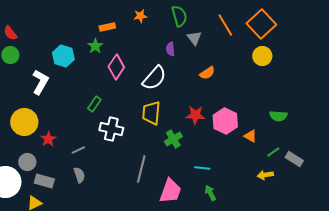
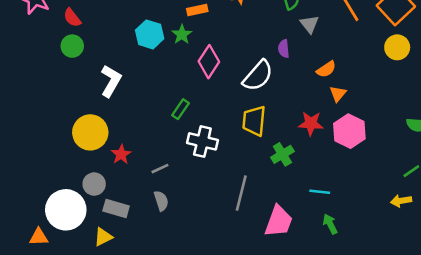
purple semicircle: (170, 49) -> (284, 49), moved
cyan hexagon: (63, 56) -> (150, 34), moved
orange triangle: (250, 136) -> (338, 94), moved, turned 40

